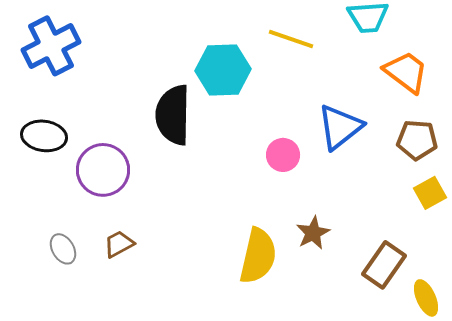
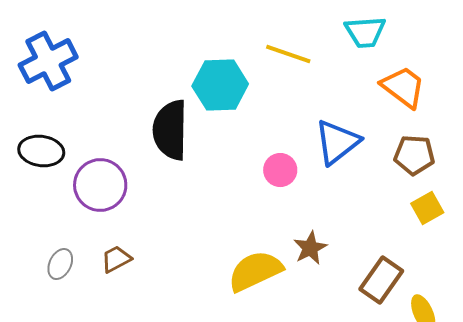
gray ellipse: (63, 249) -> (60, 264), turned 56
yellow semicircle: (258, 256) -> (255, 271), turned -128

